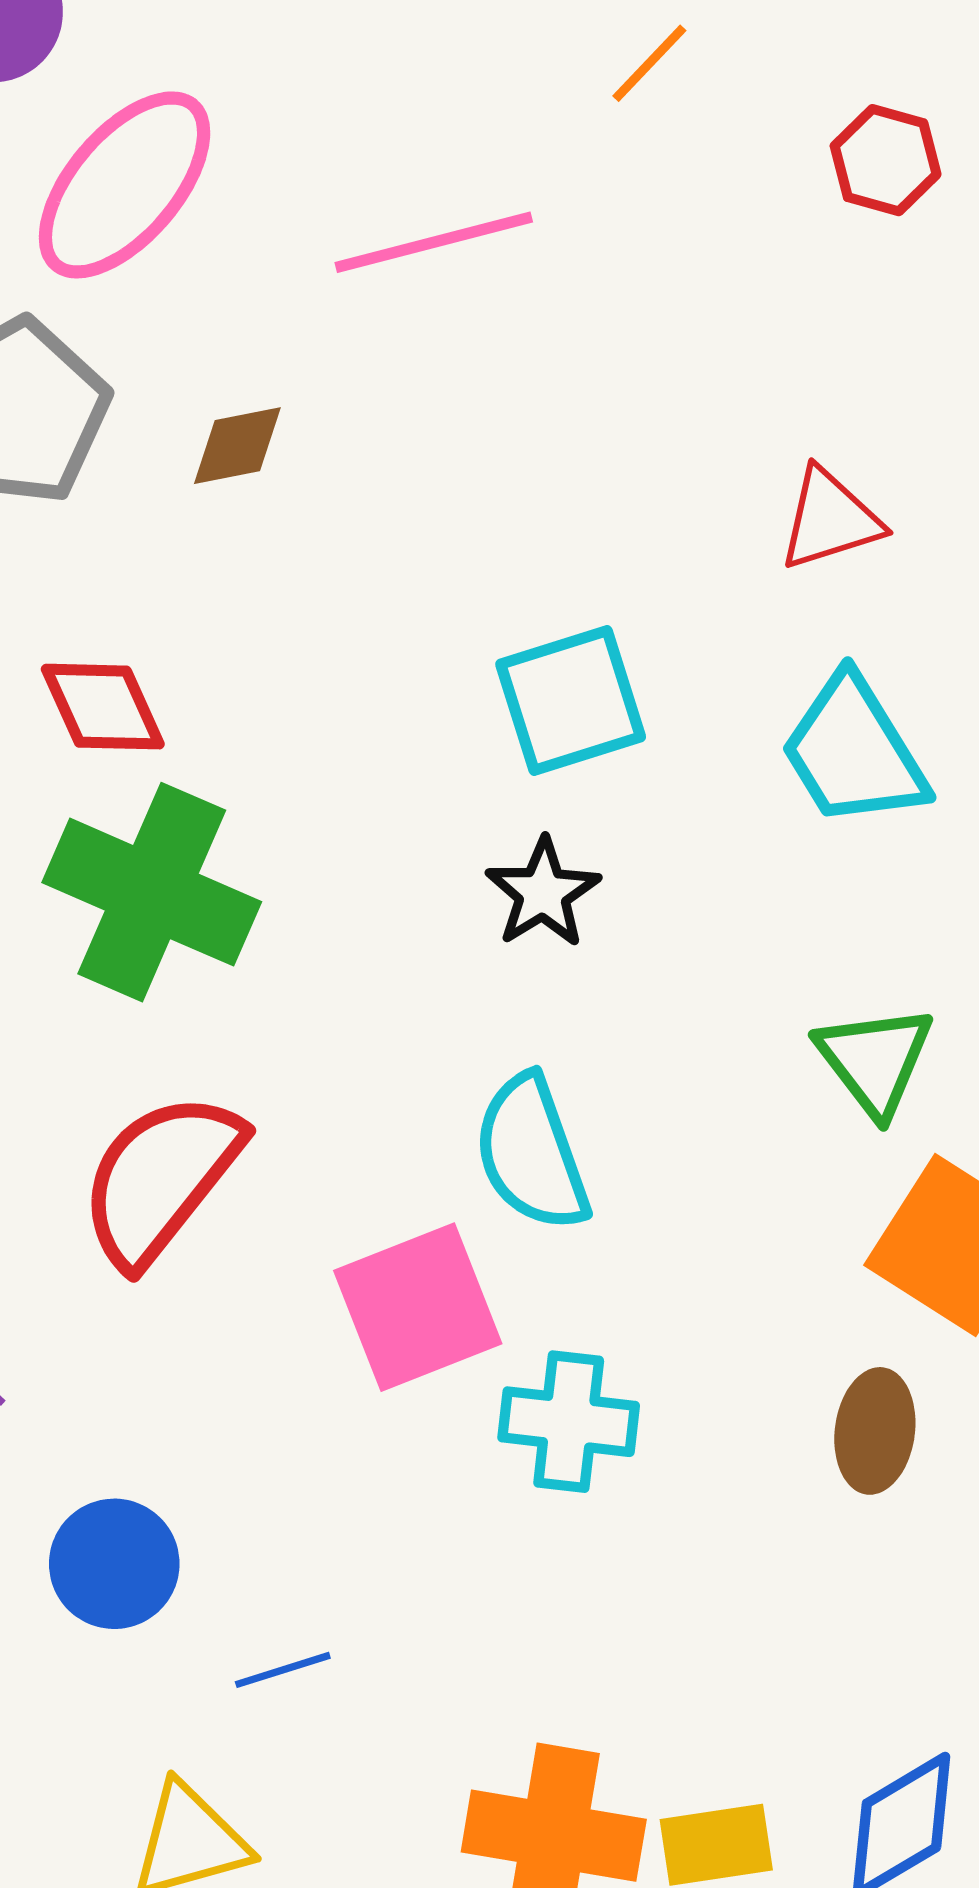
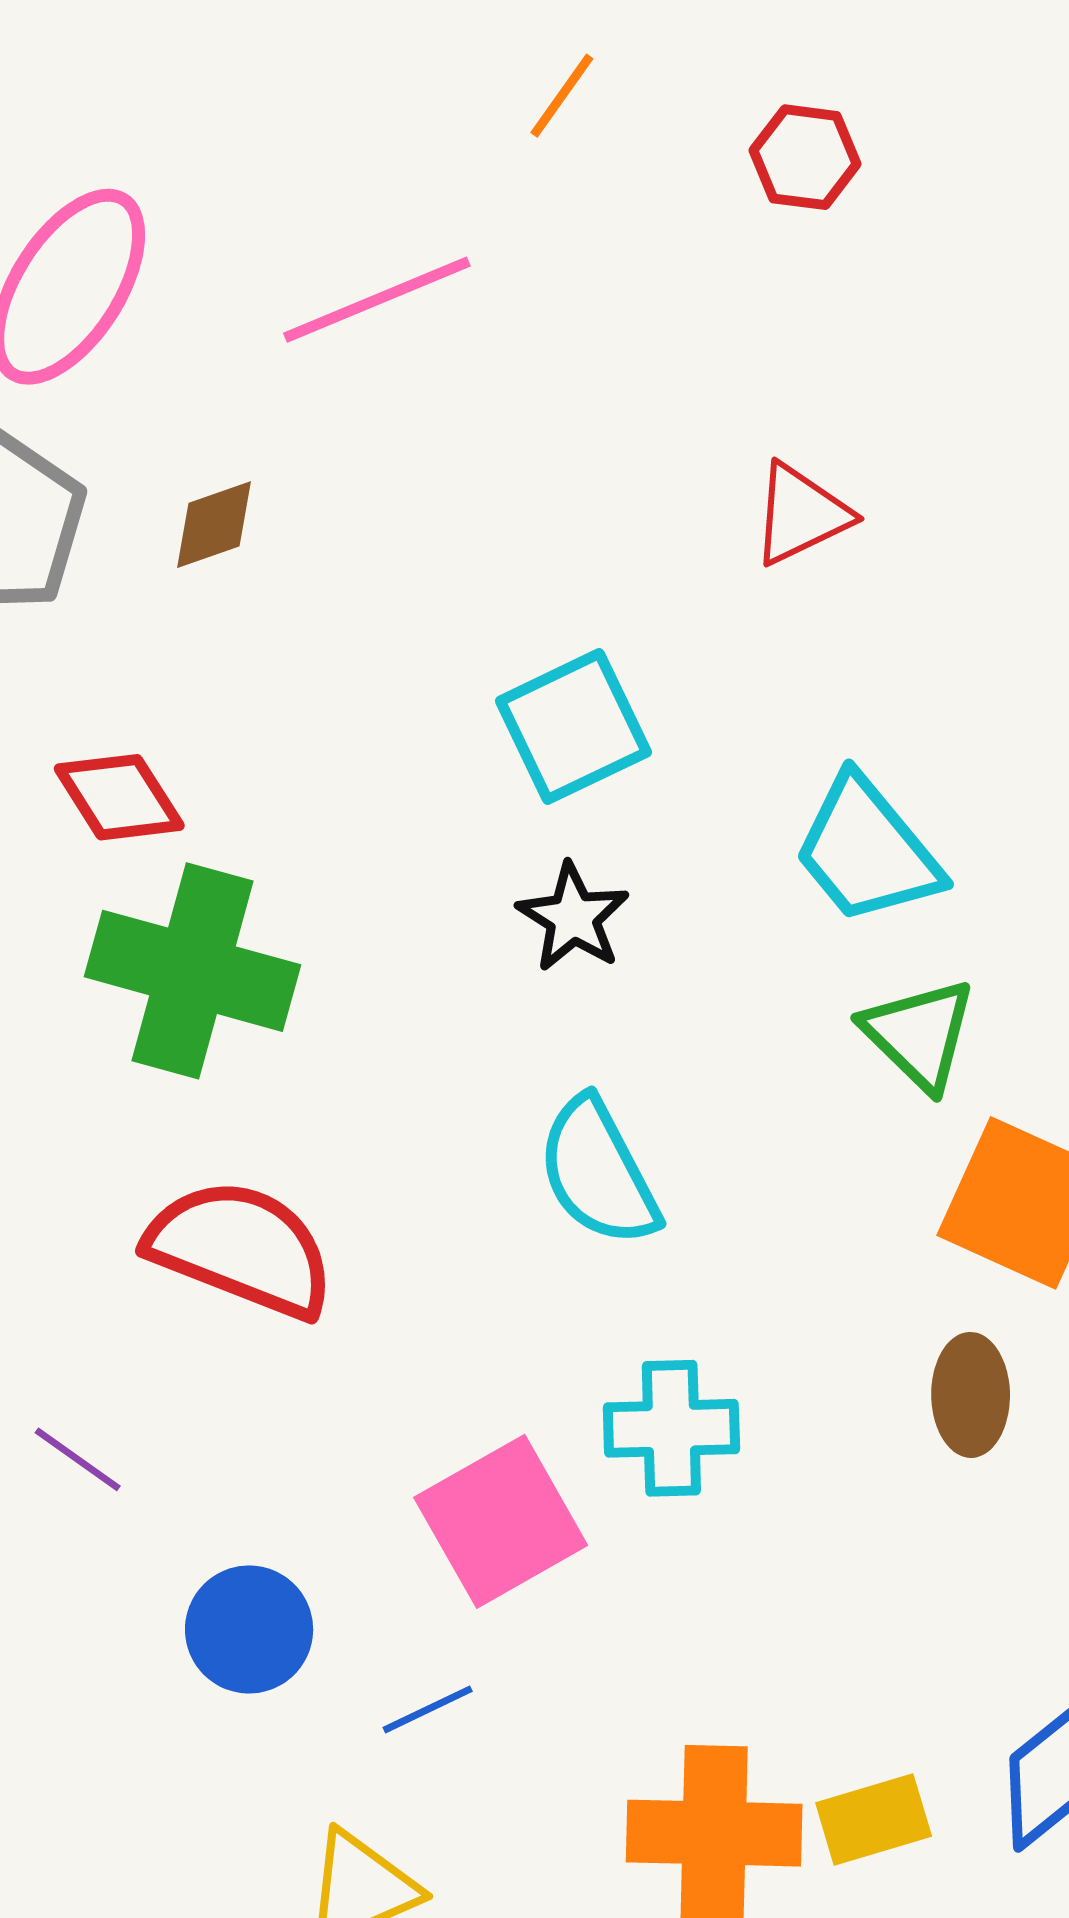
cyan trapezoid: (854, 752) -> (867, 850), moved
red semicircle: (161, 1179) -> (241, 1248), turned 81
pink square: (418, 1307) -> (501, 1521), moved

